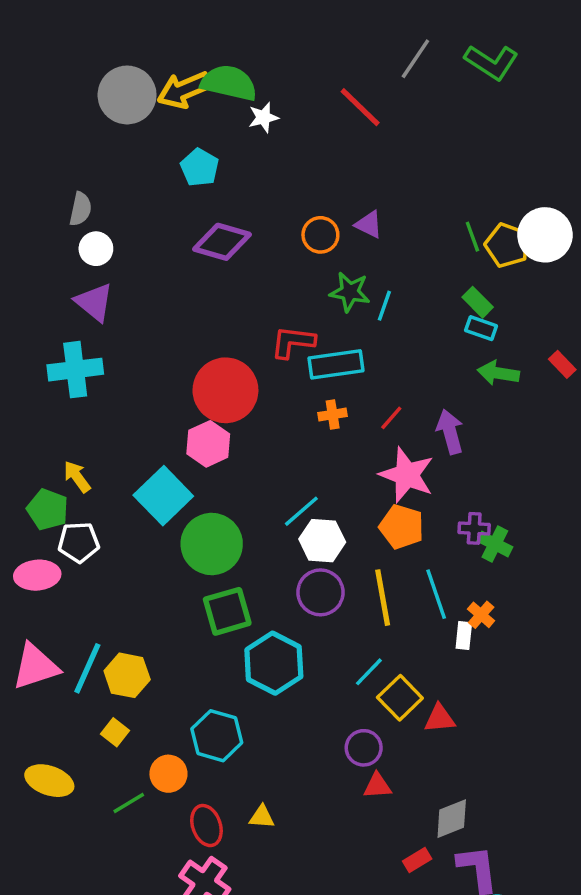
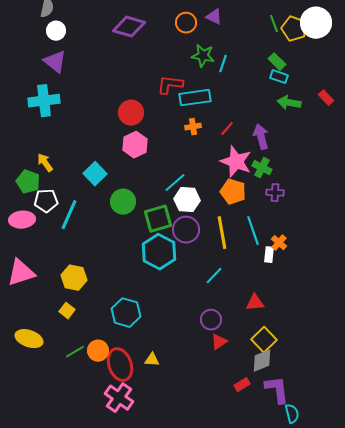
red circle: (225, 390) -> (131, 113), size x0.7
pink hexagon: (208, 444) -> (135, 145), moved
cyan square: (163, 496) -> (95, 174), size x0.7
green circle: (212, 544) -> (123, 202), size x0.7
green cross: (495, 544) -> (262, 168), moved
green square: (227, 611) -> (158, 219), moved
cyan hexagon: (274, 663) -> (159, 252), moved
cyan line: (87, 668) -> (69, 215), moved
yellow square: (400, 698) -> (264, 340), moved
orange circle: (168, 774) -> (98, 351), moved
red triangle: (377, 786) -> (219, 342), turned -30
red ellipse: (206, 826) -> (120, 365), size x1.4

